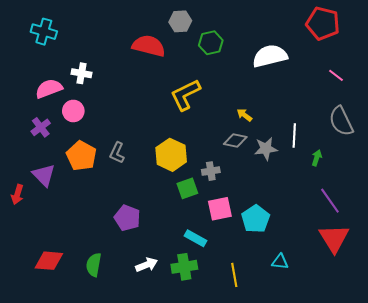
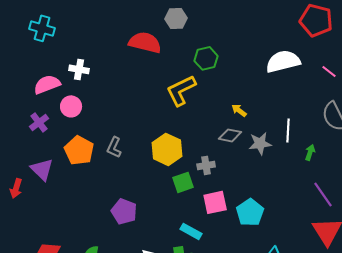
green hexagon: (211, 43) -> (206, 58), moved
white semicircle: (270, 56) -> (283, 61), moved

